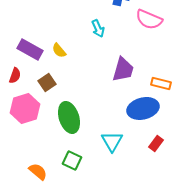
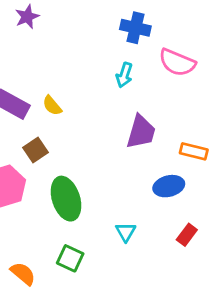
cyan arrow: (98, 28) -> (124, 75), moved, turned 42
blue ellipse: (143, 108) -> (169, 186), size x0.7
cyan triangle: (112, 141) -> (126, 232), size x0.7

